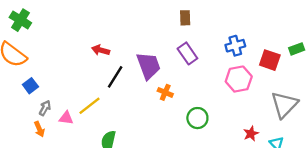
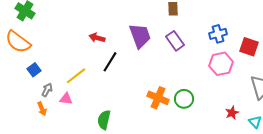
purple trapezoid: (148, 66) -> (140, 36), moved
orange cross: (165, 92) -> (158, 98), moved, size x1.5
yellow line: (89, 106) -> (76, 76), moved

